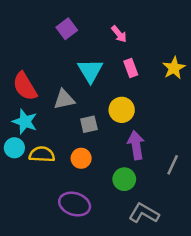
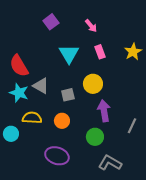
gray triangle: (64, 99) -> (41, 86), moved, turned 42
cyan circle: (14, 148) -> (11, 134), moved

